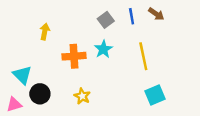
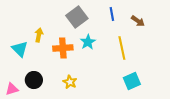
brown arrow: (156, 14) -> (138, 21), moved
gray square: (106, 20) -> (77, 17), moved, size x1.5
yellow arrow: (45, 32) -> (39, 35), moved
cyan triangle: (22, 75) -> (20, 49), moved

